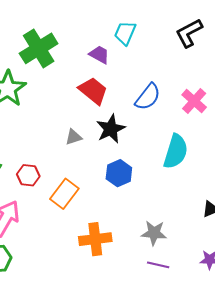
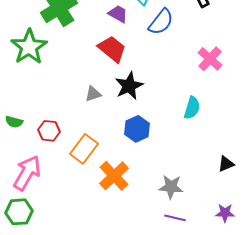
blue semicircle: (148, 97) -> (161, 22), moved
cyan semicircle: (176, 151) -> (192, 108), size x0.7
orange cross: (95, 239) -> (114, 176), moved, turned -36

